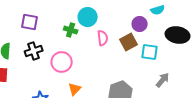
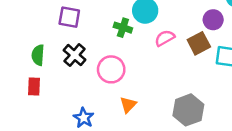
pink semicircle: (103, 38) -> (165, 38), turned -112
black cross: (34, 51) -> (75, 55), turned -30

